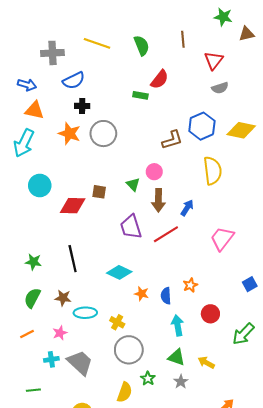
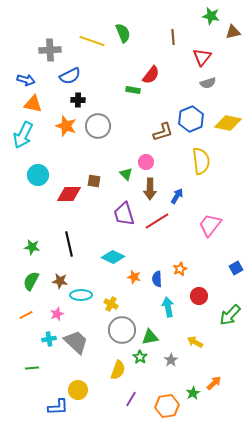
green semicircle: (142, 46) -> (123, 33), moved
green triangle: (177, 357) -> (150, 337), moved, turned -30

